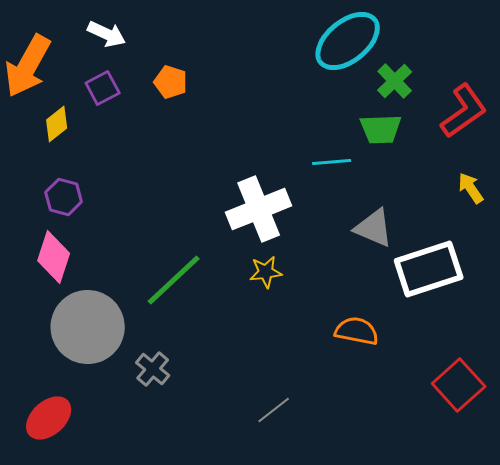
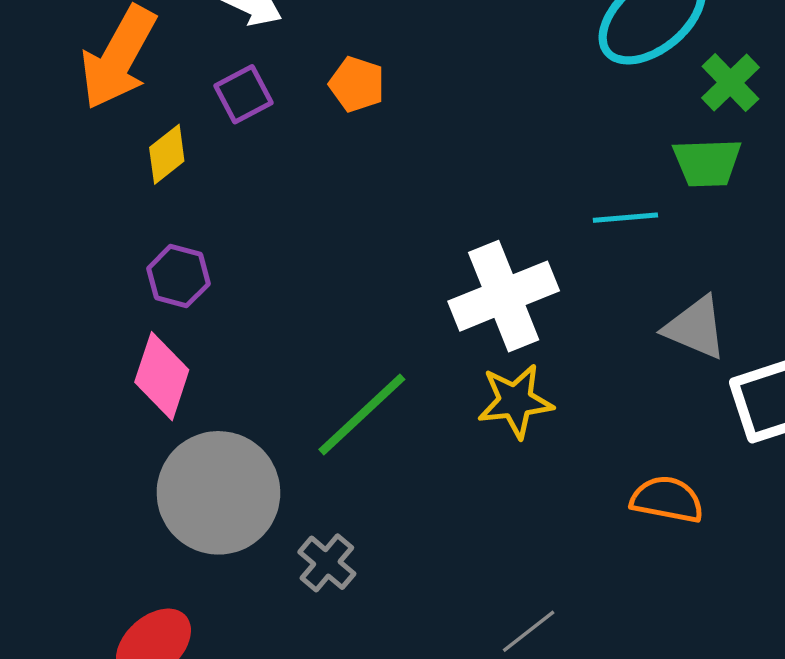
yellow star: (266, 272) -> (515, 401), size x1.4

